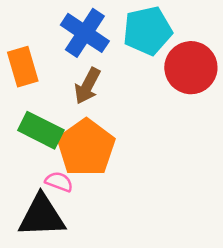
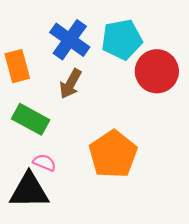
orange pentagon: (86, 148) -> (113, 154), moved

